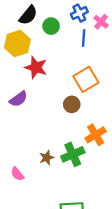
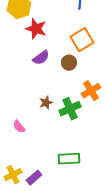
purple semicircle: (18, 99) -> (41, 58), moved
brown star: (47, 158) -> (46, 103), moved

